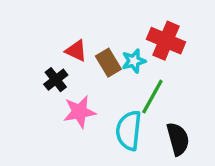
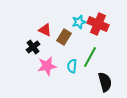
cyan star: (134, 61) -> (79, 22), moved
brown rectangle: (108, 63) -> (64, 37), turned 63
cyan semicircle: (129, 130) -> (72, 66), moved, size x0.6

